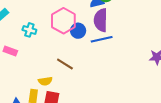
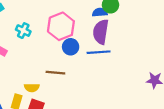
blue circle: (78, 31) -> (71, 47), moved
brown line: (65, 64) -> (55, 73), turned -36

